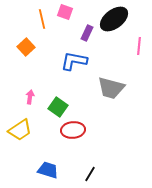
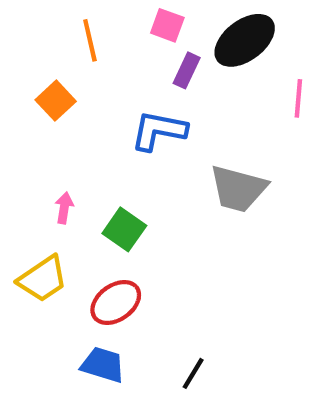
pink square: (65, 12) -> (167, 25), moved
red ellipse: (73, 130) -> (116, 302), moved, turned -30

